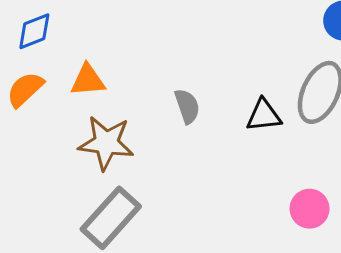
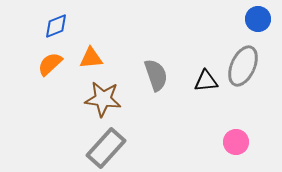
gray semicircle: (187, 106) -> (156, 75), size x1.4

